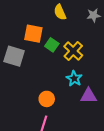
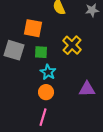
green square: (52, 45) -> (41, 52), moved, turned -32
cyan star: (74, 79) -> (48, 72), moved

